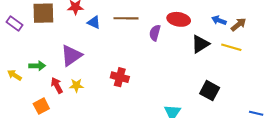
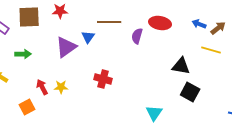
blue triangle: (94, 22) -> (88, 37), moved, turned 40
black triangle: (200, 44) -> (181, 66), moved, turned 42
purple triangle: (71, 55) -> (66, 47), moved
green arrow: (37, 66) -> (23, 54), moved

